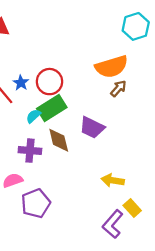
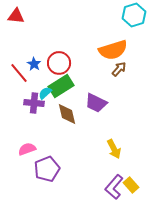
purple cross: (30, 151) -> (34, 103), moved
yellow arrow: (113, 180) -> (114, 149), turned -126
yellow rectangle: (132, 208) -> (131, 185), moved

